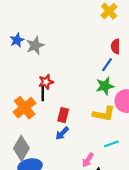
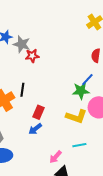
gray star: (35, 45) -> (22, 44), turned 30
blue line: (107, 65) -> (87, 80), moved
red star: (46, 82) -> (32, 56), moved

